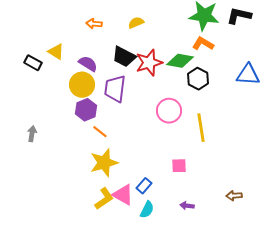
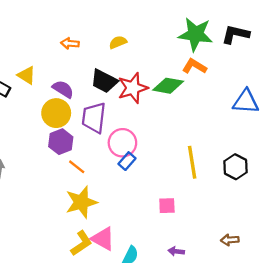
black hexagon: (198, 79) -> (236, 167), moved
pink circle: (169, 111) -> (122, 143), moved
blue rectangle: (144, 186) -> (127, 161), moved

